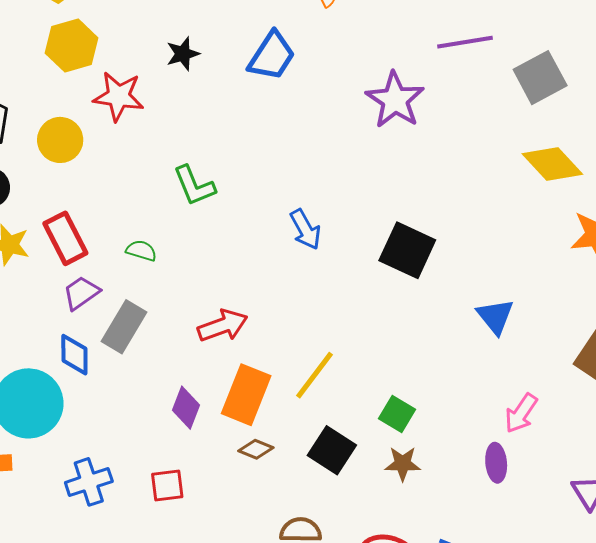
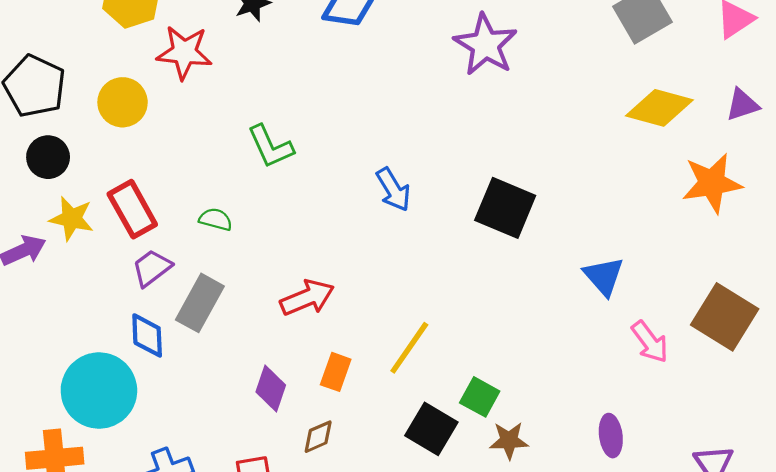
yellow diamond: (552, 164) -> (659, 108), turned -30
orange rectangle: (246, 395) -> (336, 372), size x0.6
pink arrow: (521, 413) -> (650, 342), moved, turned -69
green square: (397, 414) -> (480, 397), moved
brown diamond: (256, 449) -> (318, 437), moved, turned -44

